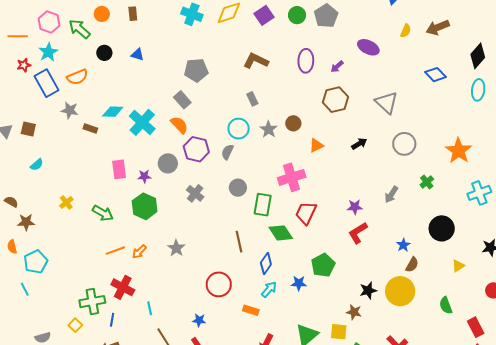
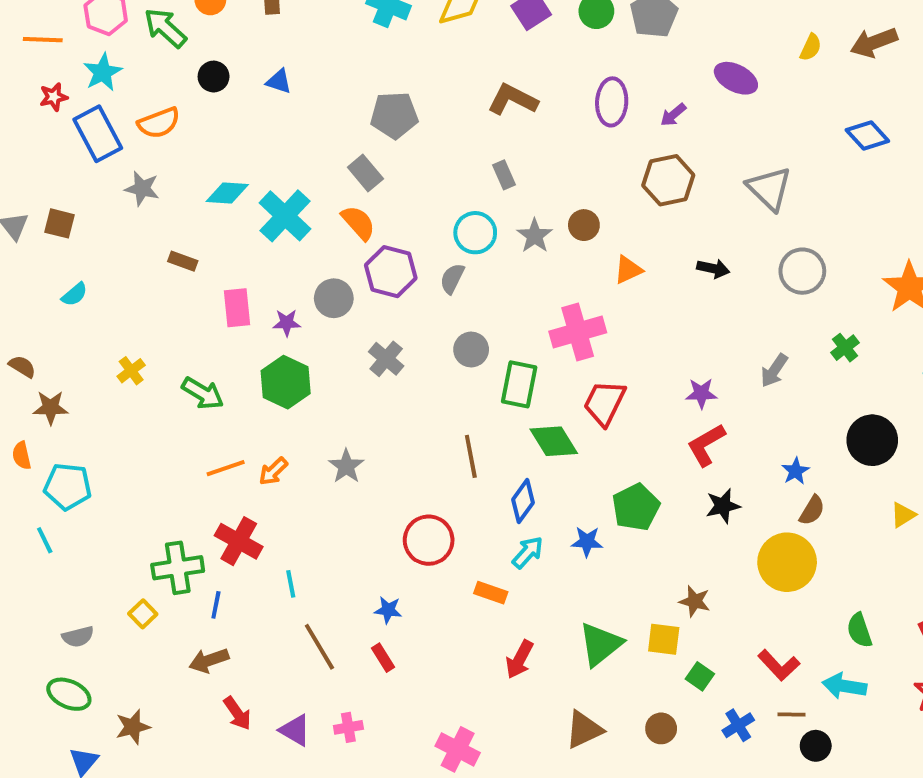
brown rectangle: (90, 128) -> (183, 261), moved
black arrow: (359, 144) -> (713, 269), turned 42
cyan pentagon: (36, 262) -> (68, 486), turned 30
black star: (368, 290) -> (723, 506), moved
green semicircle: (446, 305) -> (859, 630), moved

